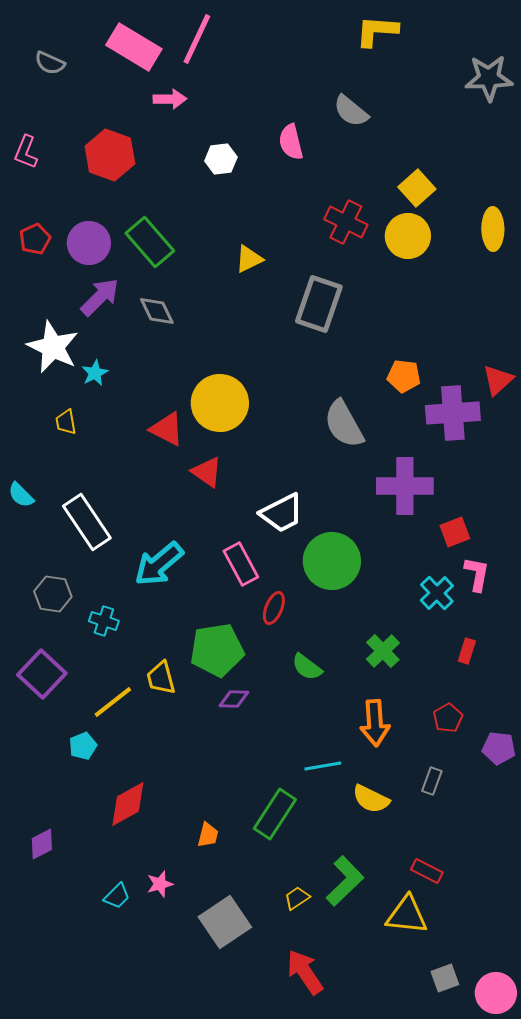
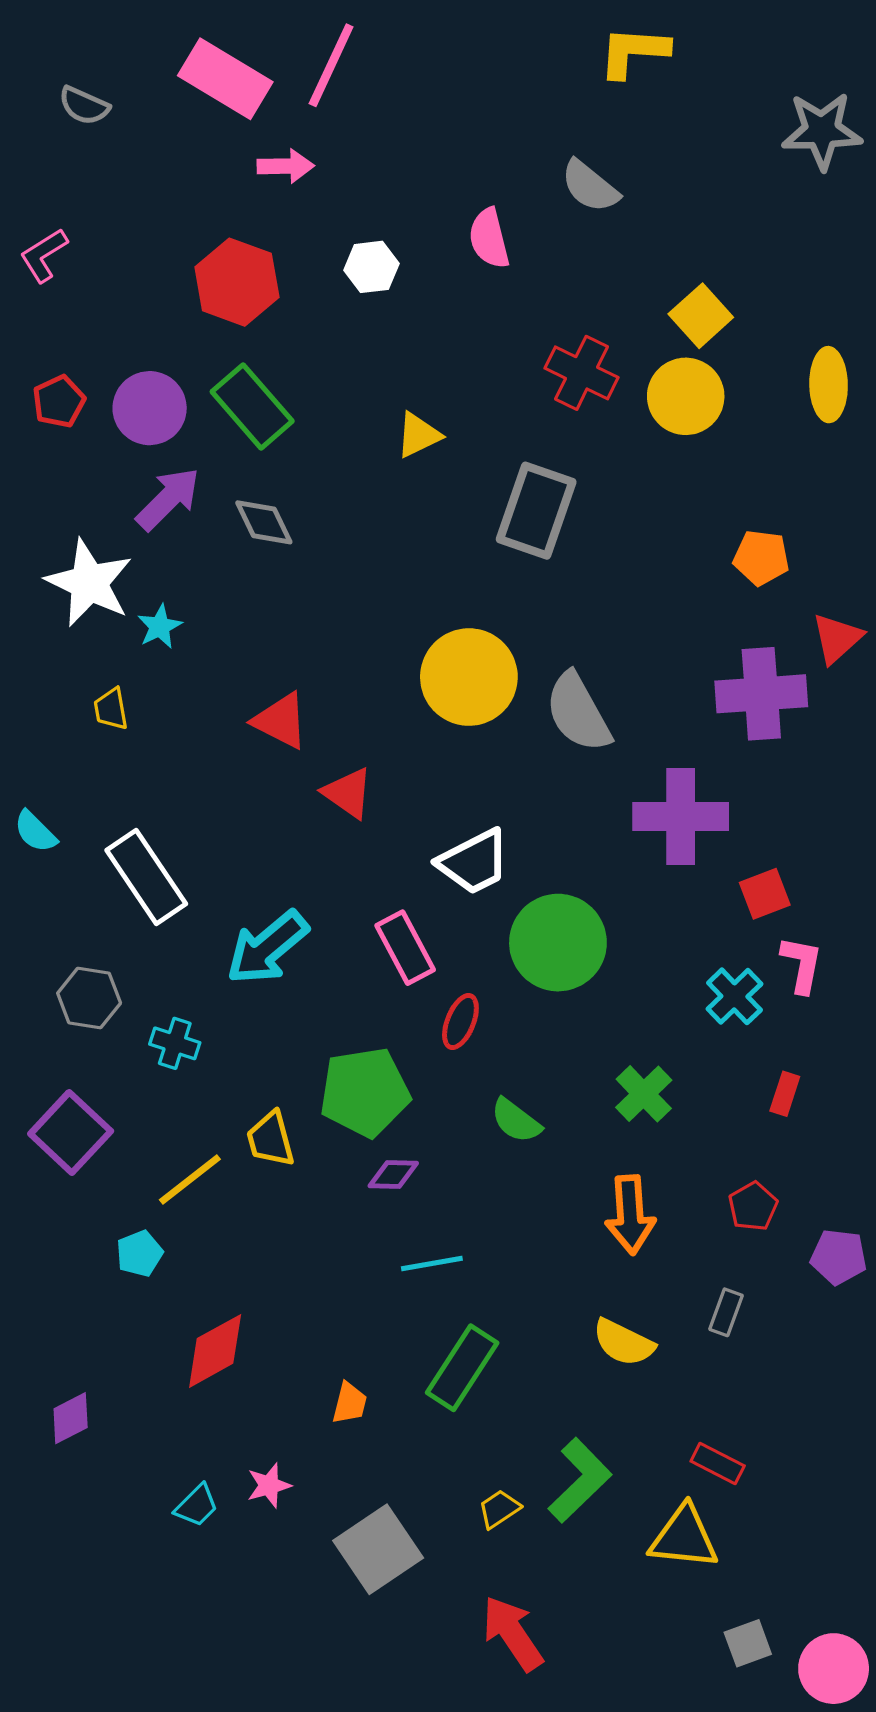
pink L-shape: (26, 152) -> (44, 255), turned 36
red hexagon: (110, 155) -> (237, 282), moved
orange pentagon: (404, 376) -> (761, 558), moved
yellow circle: (220, 403) -> (469, 677), moved
cyan line: (323, 766) -> (432, 1264), moved

